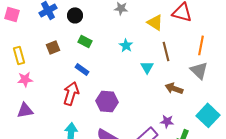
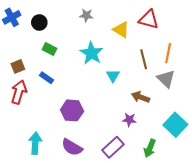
cyan star: (126, 45) -> (91, 53), size x1.6
brown square: (53, 47) -> (18, 66), moved
brown line: (166, 51) -> (144, 59), moved
red arrow: (71, 93) -> (19, 92), moved
purple star: (167, 121) -> (129, 120), moved

